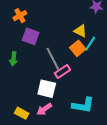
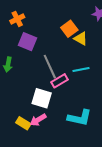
cyan line: (90, 44) -> (81, 70), moved, turned 42
orange square: (78, 48) -> (69, 29), moved
yellow rectangle: (22, 113) -> (23, 123), moved

